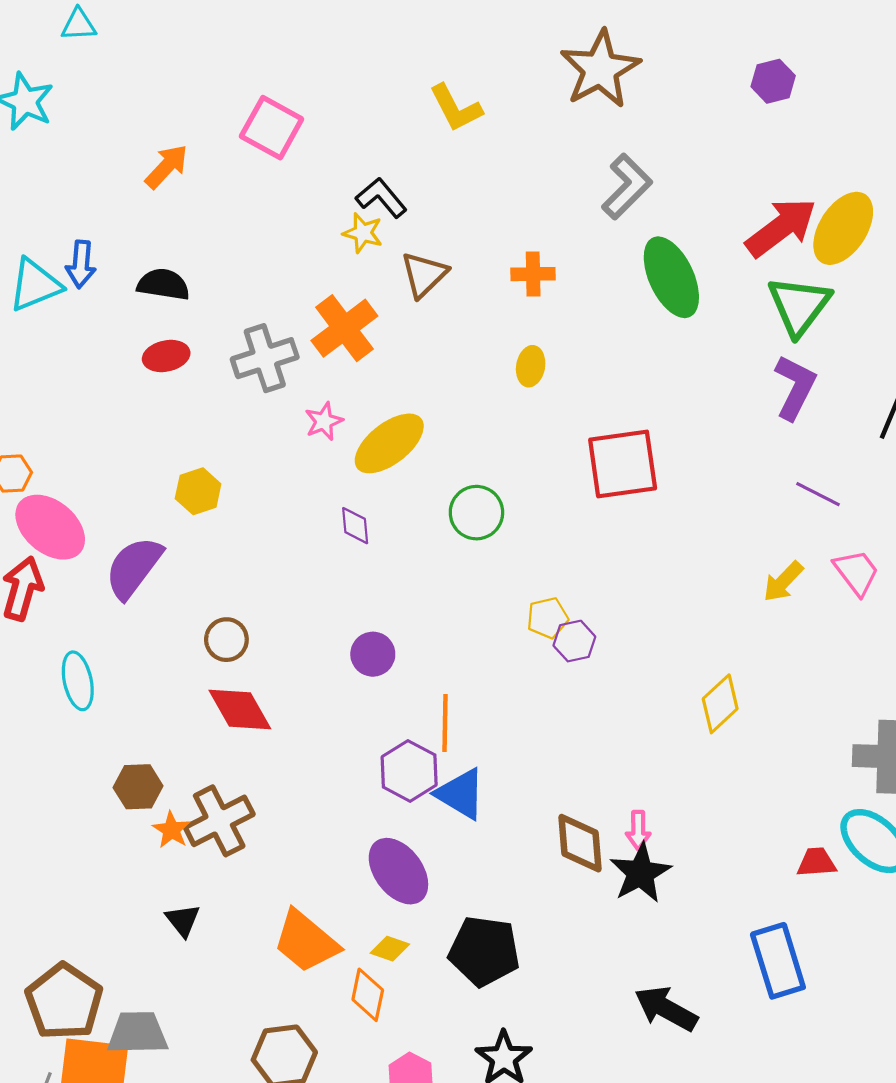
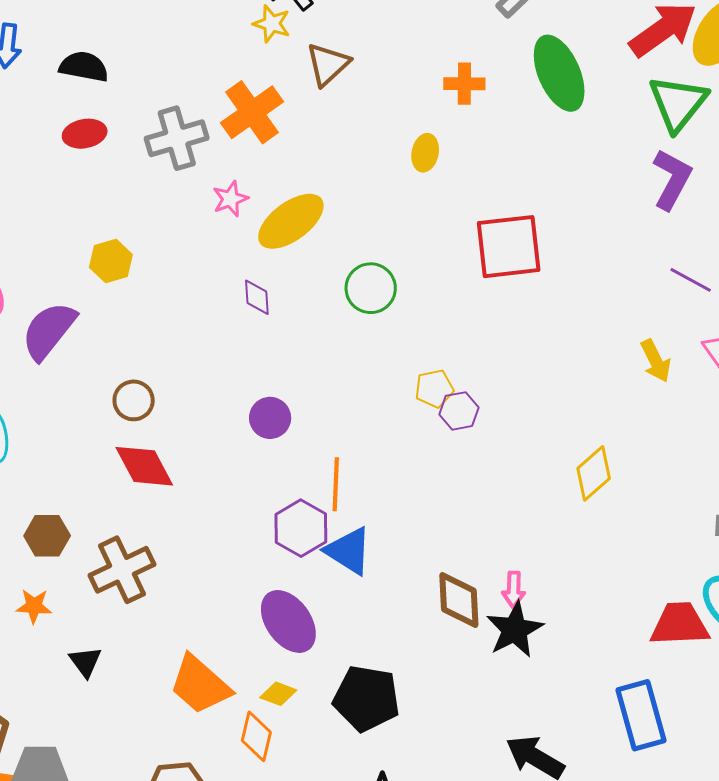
orange cross: (533, 274) -> (464, 84), moved
yellow arrow: (783, 582) -> (656, 361), turned -72
orange star: (171, 830) -> (34, 606), moved, turned -30
red trapezoid: (817, 862) -> (680, 624), size x1.6

